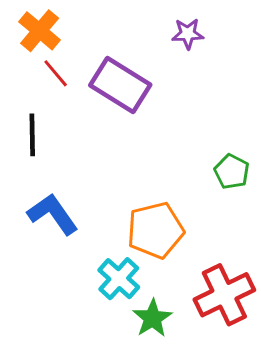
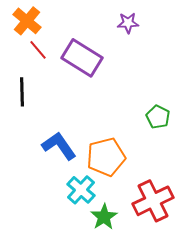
blue L-shape: (53, 214) -> (59, 146), moved

